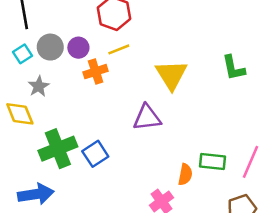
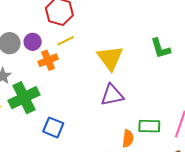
purple triangle: (147, 118) -> (112, 95), moved
green cross: (58, 149) -> (24, 98), moved
blue square: (95, 154) -> (53, 127), turned -30

